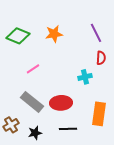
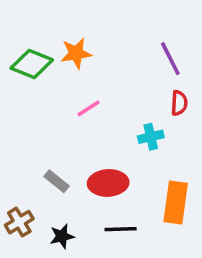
orange star: (54, 34) -> (76, 53), moved
pink line: (33, 69) -> (89, 108), moved
gray rectangle: (32, 102) -> (57, 181), size x0.6

